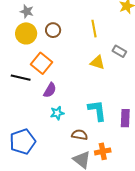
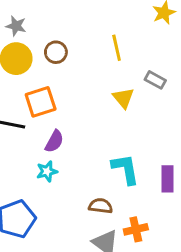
yellow triangle: (97, 62) -> (123, 98), turned 35
orange square: (41, 63) -> (41, 102), turned 35
cyan star: (57, 113) -> (47, 171), moved

